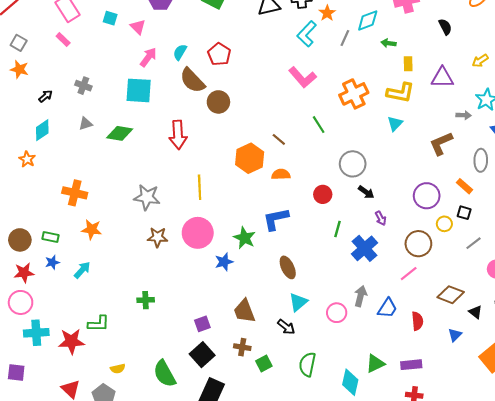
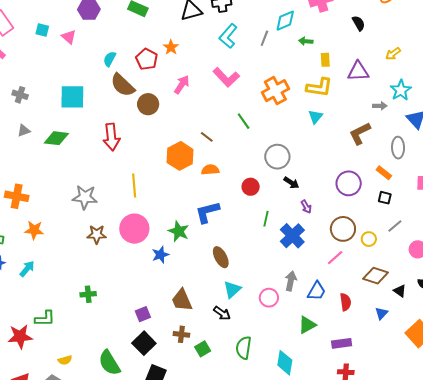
orange star: (327, 13) -> (171, 47), moved
pink arrow: (148, 57) -> (182, 85), moved
yellow circle: (444, 224) -> (369, 239), moved
green triangle: (375, 364) -> (307, 325), moved

